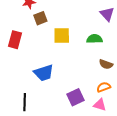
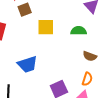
orange semicircle: (104, 87) -> (87, 79), turned 128

